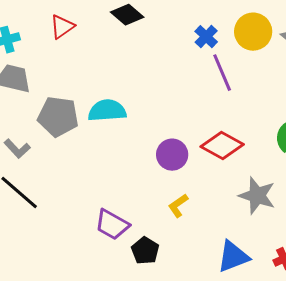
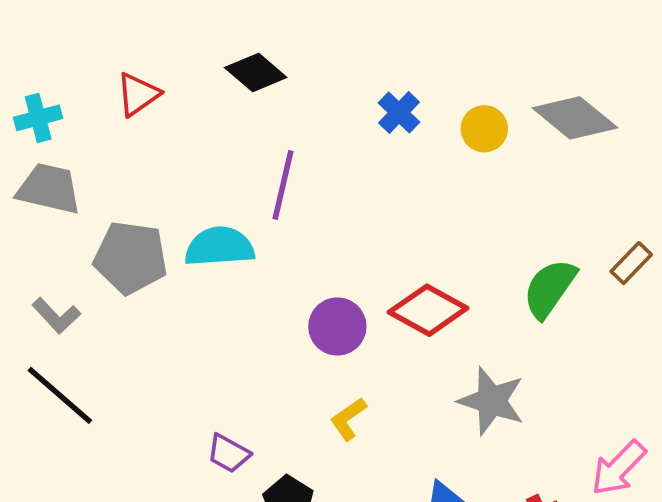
yellow circle: (253, 32) -> (484, 129), moved, size x0.7
purple line: (222, 73) -> (283, 185), moved, turned 36
purple trapezoid: (112, 225) -> (229, 453), size x0.7

